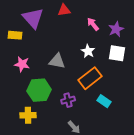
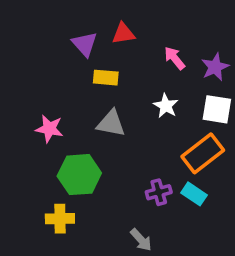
purple triangle: (33, 18) -> (85, 44), moved, size x0.7
yellow rectangle: (15, 35) -> (106, 78), moved
orange rectangle: (90, 78) -> (203, 153), moved
purple cross: (68, 100) -> (159, 192), moved

